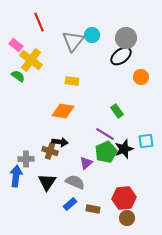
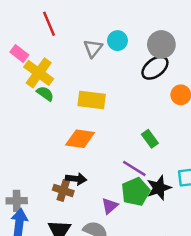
gray triangle: (73, 41) -> (93, 48), size x0.7
green semicircle: (18, 76) -> (45, 94), moved
yellow rectangle: (72, 81) -> (92, 100), size x1.5
gray cross: (26, 159) -> (17, 201), moved

